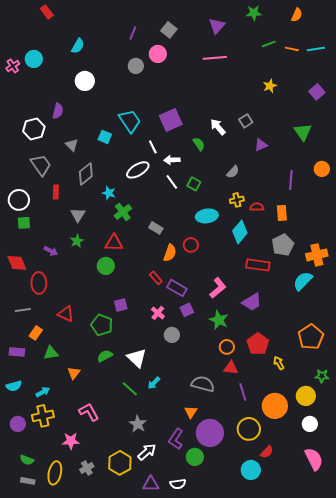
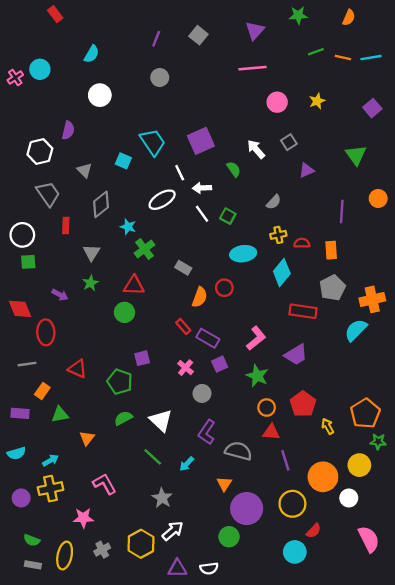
pink circle: (158, 54) -> (277, 102), moved
orange pentagon: (311, 337) -> (365, 413), moved
cyan arrow: (154, 383) -> (187, 464), moved
white circle: (310, 424) -> (349, 498), moved
purple L-shape: (176, 439) -> (207, 432), moved

